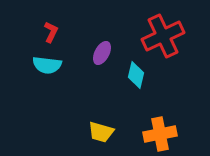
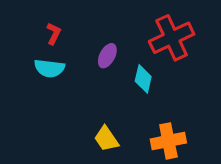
yellow trapezoid: (101, 132) -> (106, 139), turned 40

